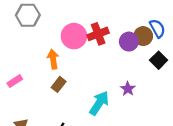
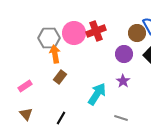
gray hexagon: (28, 15) -> (49, 38), moved
purple circle: (129, 42) -> (124, 54), moved
pink rectangle: (15, 81) -> (25, 86), moved

